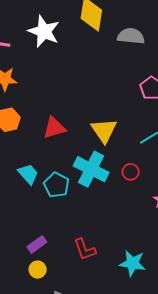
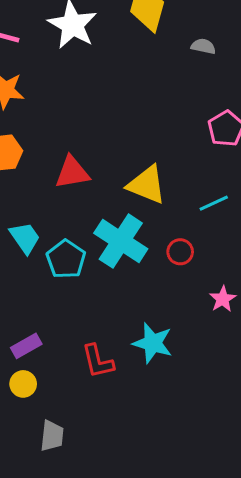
gray semicircle: (131, 36) -> (203, 46), size x0.6
yellow triangle: (104, 131) -> (147, 185), turned -40
cyan star: (132, 263) -> (153, 343), moved

